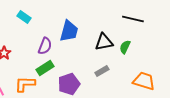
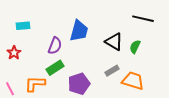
cyan rectangle: (24, 17) -> (23, 26), moved, turned -40
black triangle: (104, 42) -> (114, 42), turned 42
orange trapezoid: (144, 81) -> (133, 81), moved

